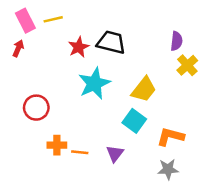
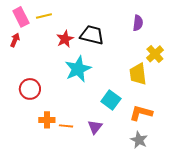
purple semicircle: (176, 41) -> (138, 23), moved
yellow trapezoid: (144, 89) -> (138, 74), moved, turned 135
gray star: (168, 169) -> (139, 140), turned 30

